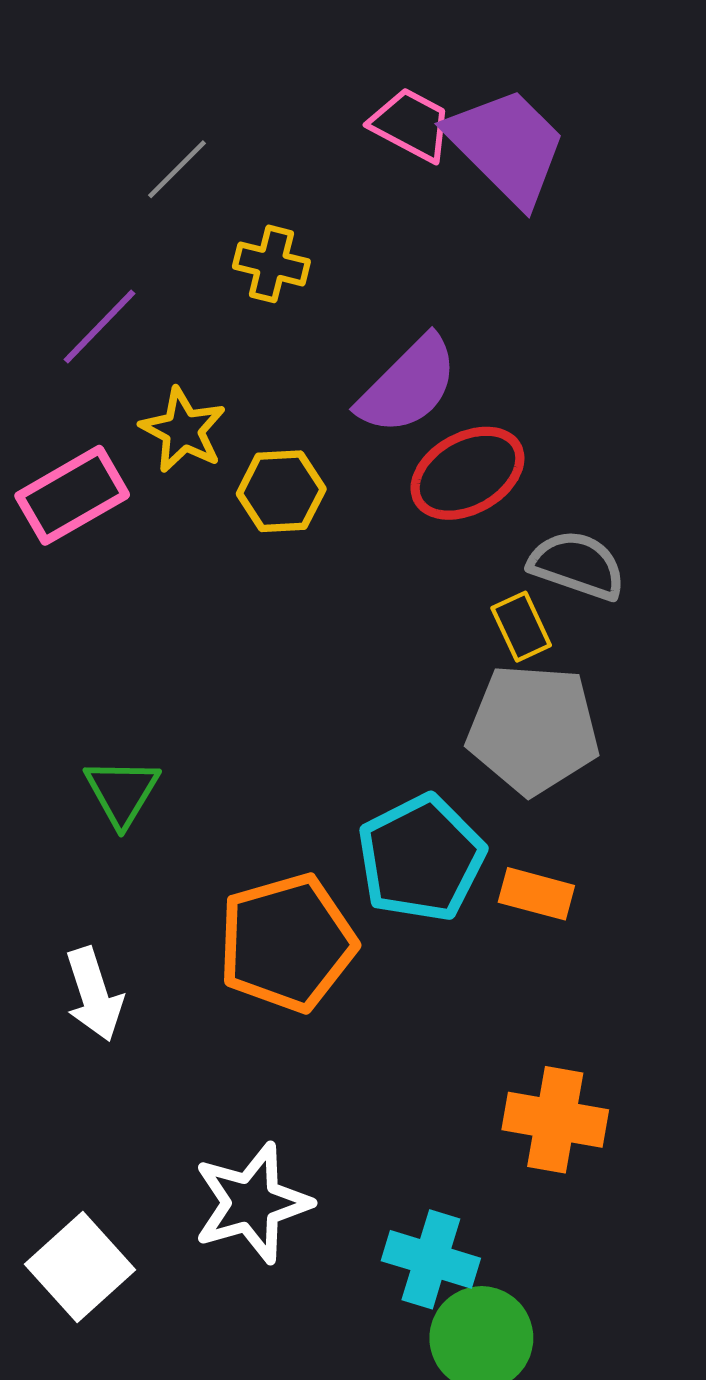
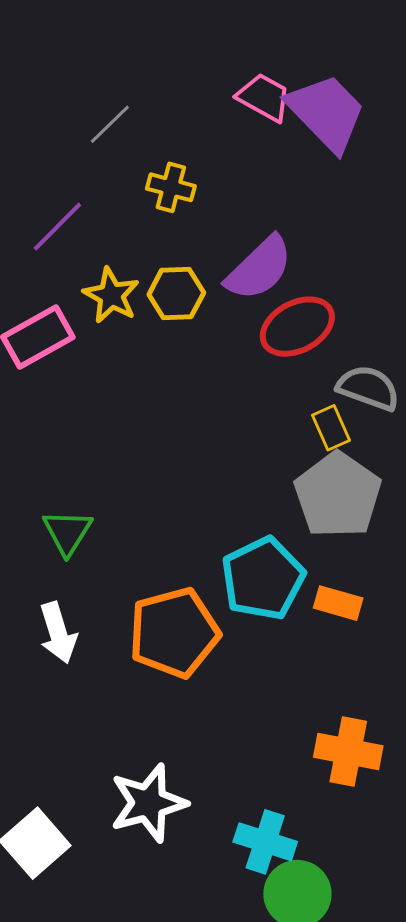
yellow hexagon: (281, 491) -> (176, 294), moved
gray pentagon: (533, 729) -> (338, 495), turned 30
white arrow: (94, 994) -> (58, 633), moved

